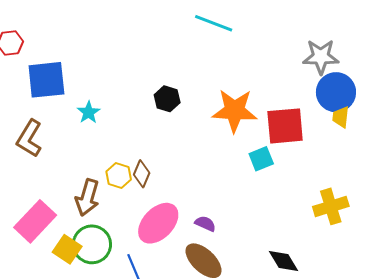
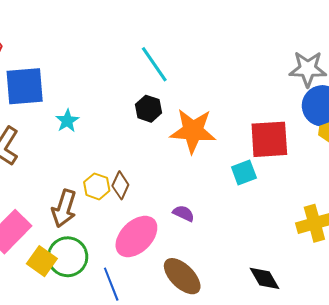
cyan line: (214, 23) -> (154, 64), moved, turned 33
orange star: (235, 111) -> (193, 131), moved
purple semicircle: (205, 224) -> (184, 213), moved

